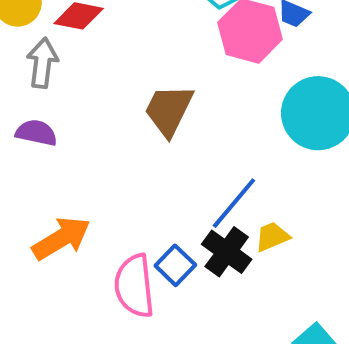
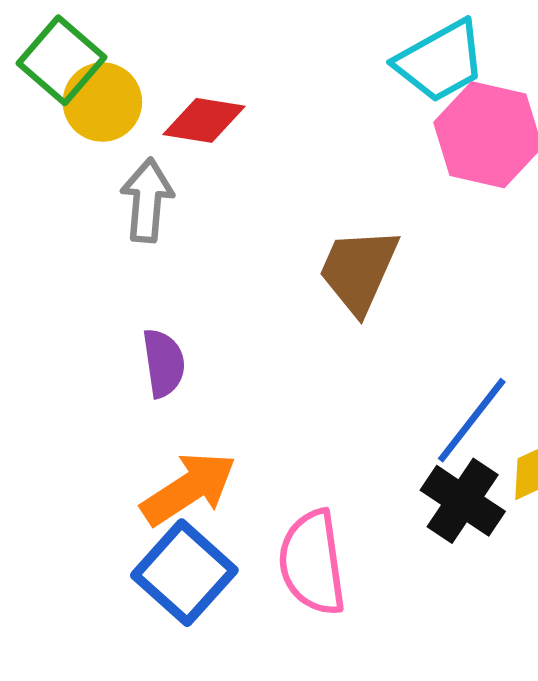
purple semicircle: (36, 133) -> (164, 363), moved, turned 72
blue square: (175, 265) -> (184, 573), moved, size x1.5

